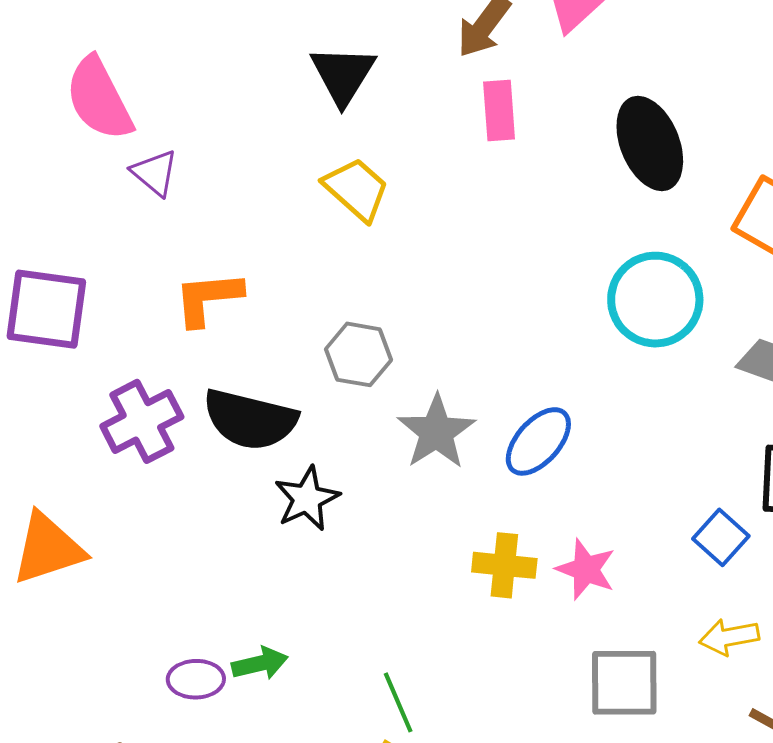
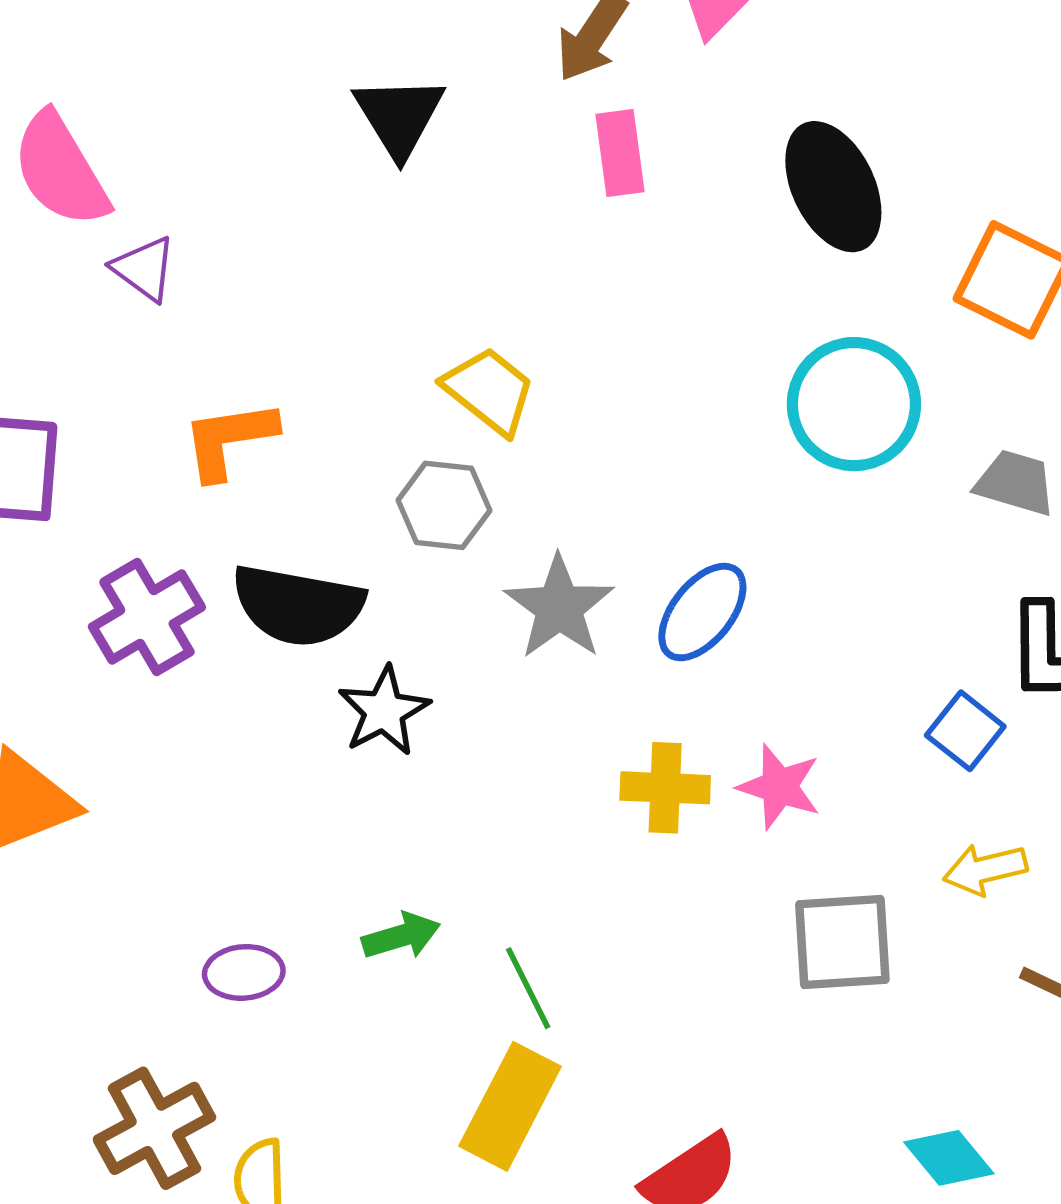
yellow trapezoid: (356, 189) -> (489, 391), moved
green arrow: (260, 663) -> (401, 936), moved

